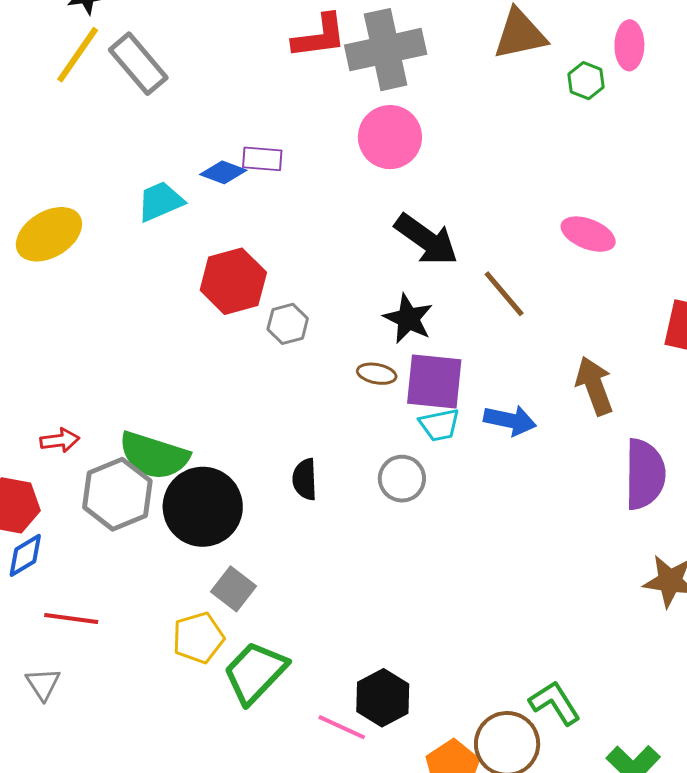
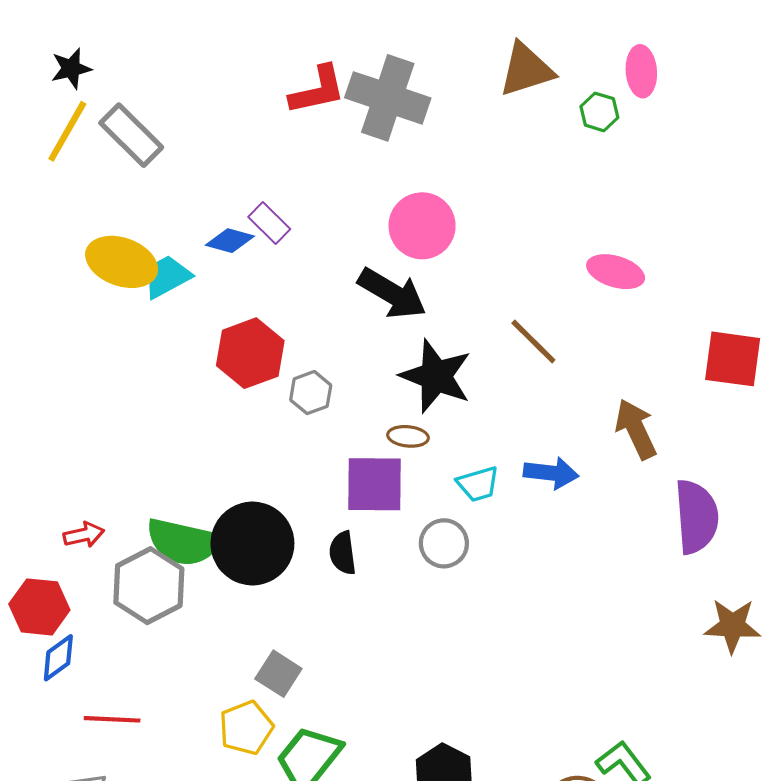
gray cross: (386, 50) -> (388, 98), turned 36
pink circle: (390, 137) -> (422, 226), moved
purple rectangle: (262, 159) -> (269, 223), turned 45
yellow ellipse: (49, 234) -> (122, 262), moved, turned 56
black arrow: (426, 240) -> (392, 293), moved
black star: (408, 319) -> (436, 376), size x1.4
purple square: (434, 381) -> (375, 484), moved
black circle: (203, 507) -> (252, 544), moved

